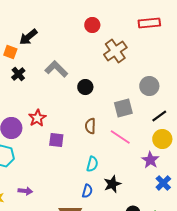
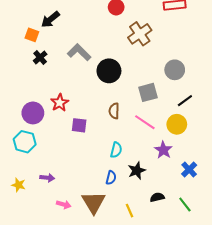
black circle: (85, 87) -> (109, 71), size x1.5
yellow circle: (162, 139) -> (177, 124), moved
purple star: (150, 160) -> (163, 150), moved

